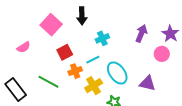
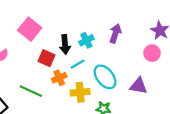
black arrow: (82, 16) -> (65, 44), moved
purple arrow: (141, 33) -> (115, 33), moved
red square: (65, 52) -> (47, 58), turned -35
yellow cross: (94, 86) -> (80, 92), turned 30

